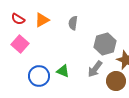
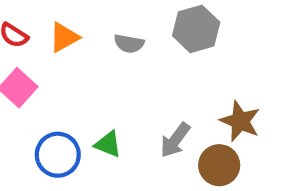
gray semicircle: (73, 23) -> (129, 44), turned -88
gray hexagon: (105, 44) -> (196, 29), moved

